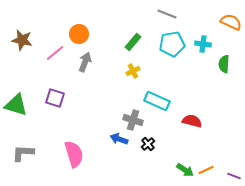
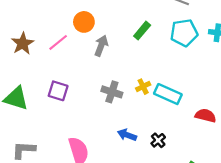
brown star: (22, 40) -> (23, 43), moved, turned 30
gray arrow: (85, 62) -> (101, 46), moved
yellow cross: (133, 71) -> (143, 87), moved
gray cross: (133, 120) -> (112, 92), moved

